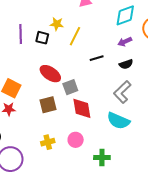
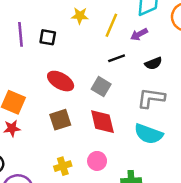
yellow star: (57, 24) -> (80, 16), moved
yellow line: (75, 36) -> (111, 25), moved
purple arrow: (125, 42) -> (139, 34), moved
gray square: (70, 87) -> (101, 87), moved, turned -35
gray L-shape: (122, 92) -> (151, 98), turned 55

